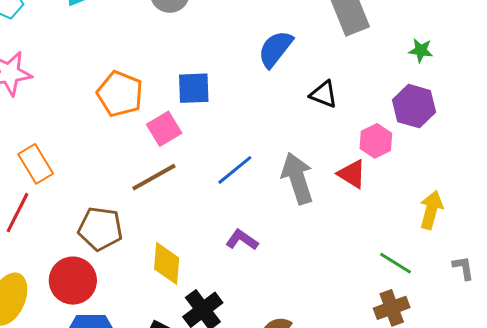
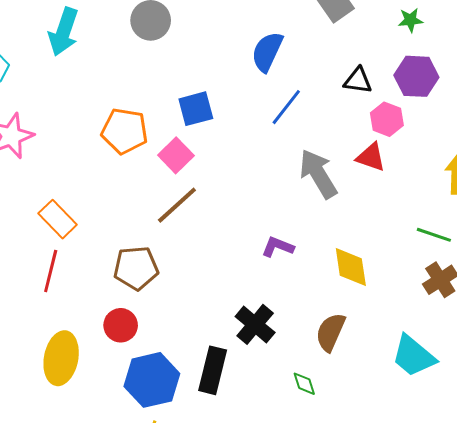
black triangle: (324, 94) -> (358, 81), moved
blue line: (235, 170) -> (286, 107), moved
yellow diamond: (167, 263) -> (351, 267), moved
red circle: (73, 281) -> (121, 325), size x0.7

